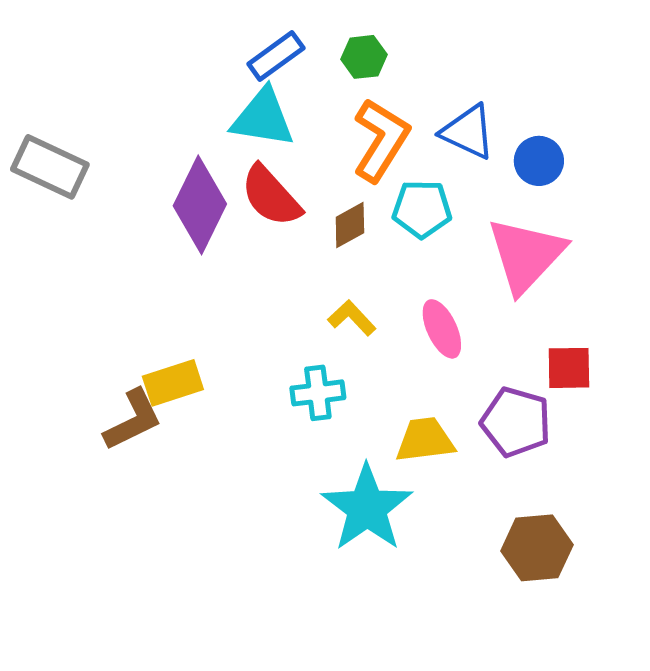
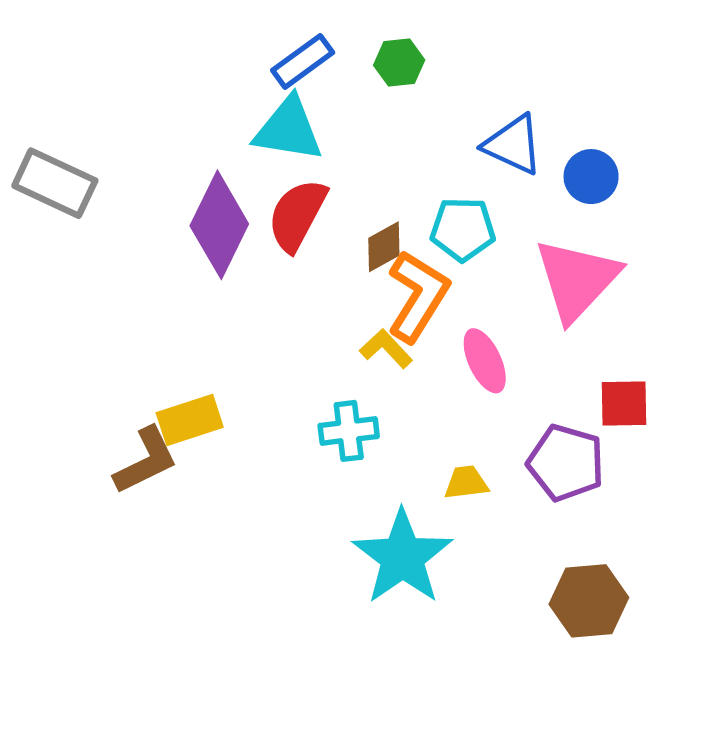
orange L-shape: (381, 140) -> (418, 296), moved
red semicircle: (271, 196) -> (297, 215), turned 70
yellow trapezoid: (425, 440) -> (466, 483), size x0.7

